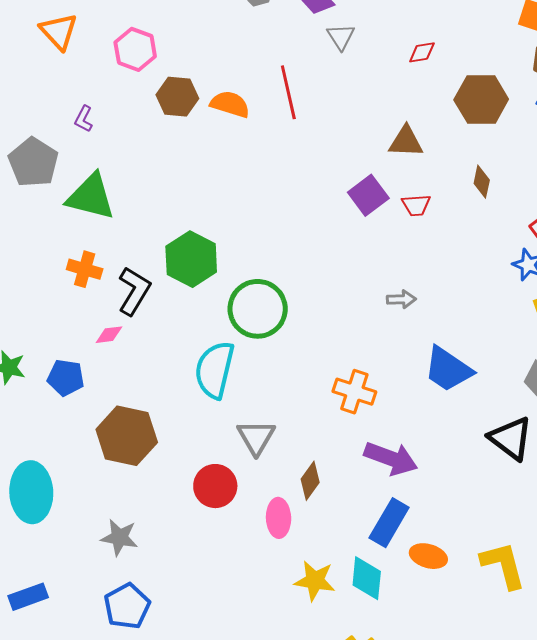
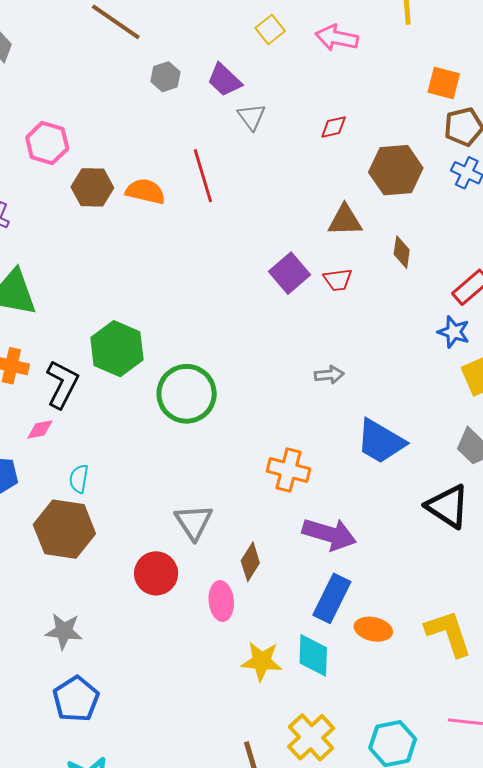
brown triangle: (406, 142) -> (345, 220), moved
cyan semicircle: (215, 370) -> (79, 479), moved, size x0.5

